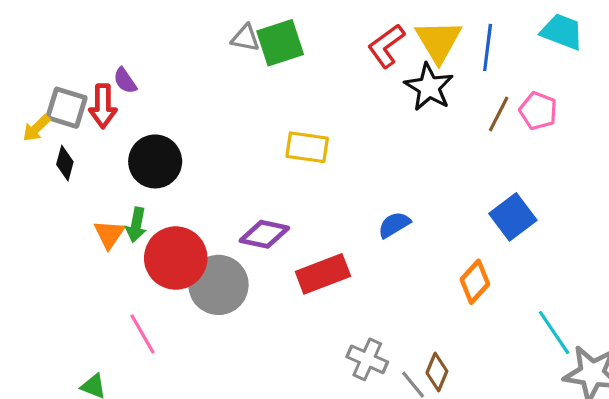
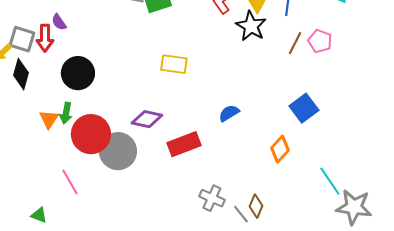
black diamond: (65, 163) -> (21, 74), size x1.4

